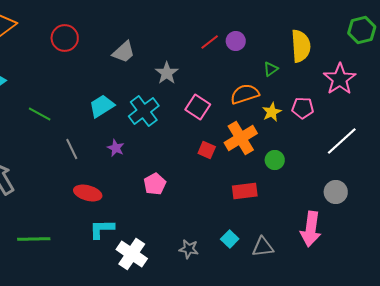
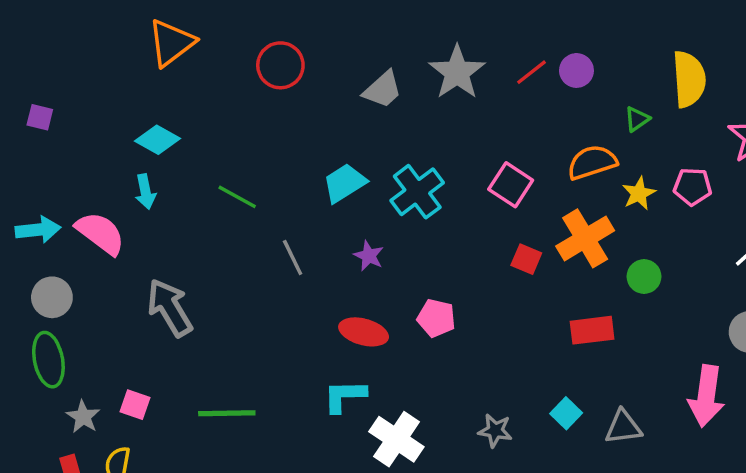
gray star: (167, 73) -> (457, 72), moved, size x1.4
pink pentagon: (155, 184) -> (436, 318), turned -30
red ellipse: (88, 193) -> (364, 332), moved

